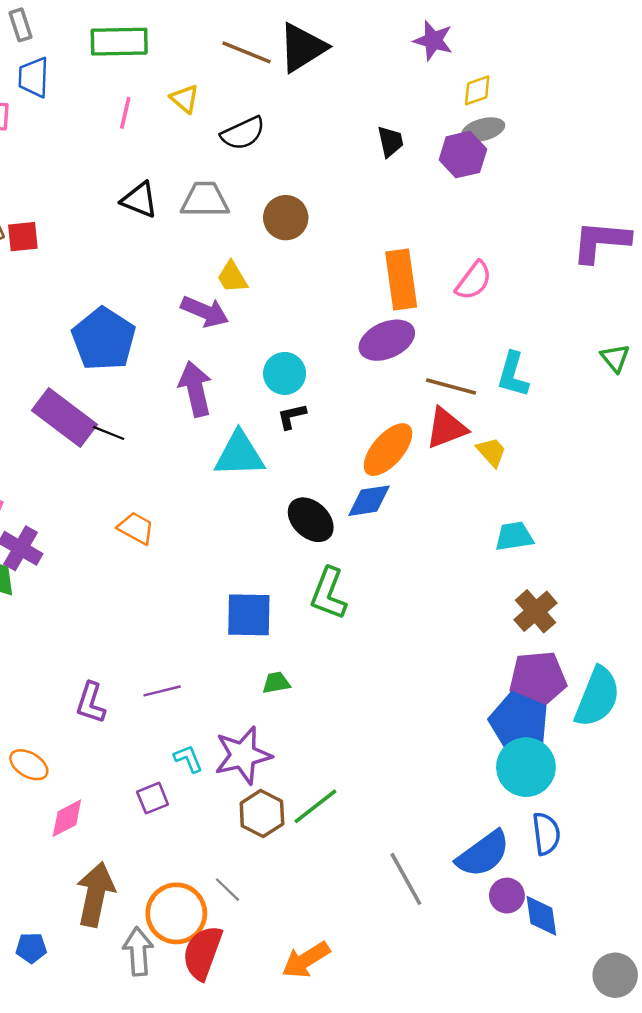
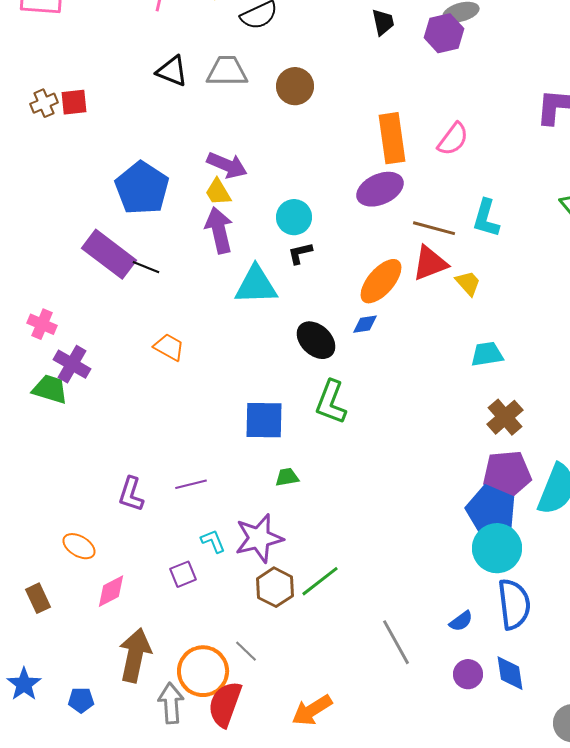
yellow trapezoid: (232, 277) -> (218, 192), moved
blue diamond: (369, 501) -> (365, 324), size x0.7
blue semicircle: (546, 834) -> (514, 604), size x1.4
blue semicircle: (483, 854) -> (461, 621), size x0.5
purple circle: (507, 896) -> (468, 674), moved

